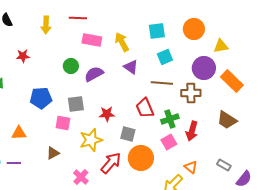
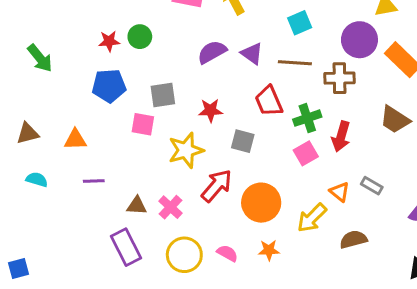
red star: (23, 56) -> (109, 41), moved
green circle: (71, 66) -> (140, 37), moved
purple triangle: (131, 67) -> (252, 54), moved
purple semicircle: (94, 74) -> (212, 52), moved
brown triangle: (53, 153) -> (137, 206), moved, turned 32
orange circle: (141, 158) -> (261, 203), moved
purple line: (14, 163) -> (94, 181), moved
gray rectangle: (224, 165) -> (372, 186), moved

